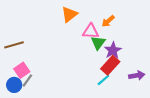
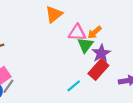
orange arrow: (108, 21) -> (95, 32), moved
cyan line: (103, 80) -> (74, 86), moved

